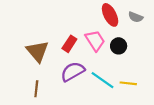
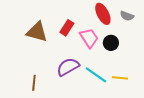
red rectangle: (69, 44) -> (67, 28), moved
brown triangle: (37, 51) -> (37, 32), moved, turned -35

